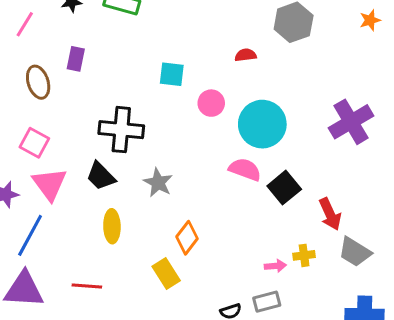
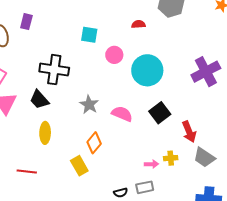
pink semicircle: (245, 169) -> (122, 114), moved
gray star: (158, 183) -> (89, 105), moved

